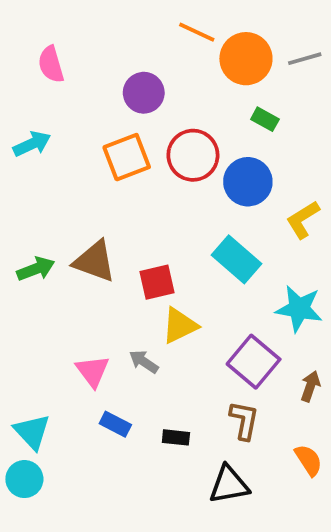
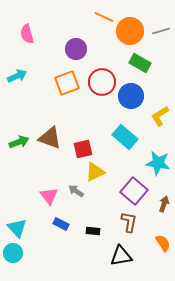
green rectangle: (265, 119) -> (140, 63), size x1.5

